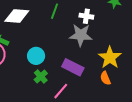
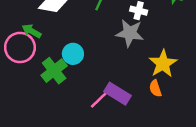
purple rectangle: (73, 67) -> (118, 94), moved
green cross: (41, 76) -> (54, 71), moved, size x1.5

